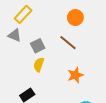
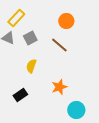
gray square: (38, 46) -> (30, 38), moved
orange star: (75, 75) -> (59, 87), moved

